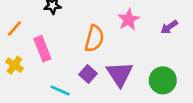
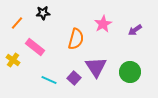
orange line: (14, 28) -> (17, 23), moved
pink rectangle: (42, 49) -> (35, 47), turned -30
purple square: (88, 74) -> (74, 78), moved

